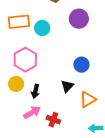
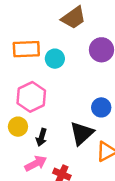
black triangle: (67, 86) -> (82, 133), size x1.5

